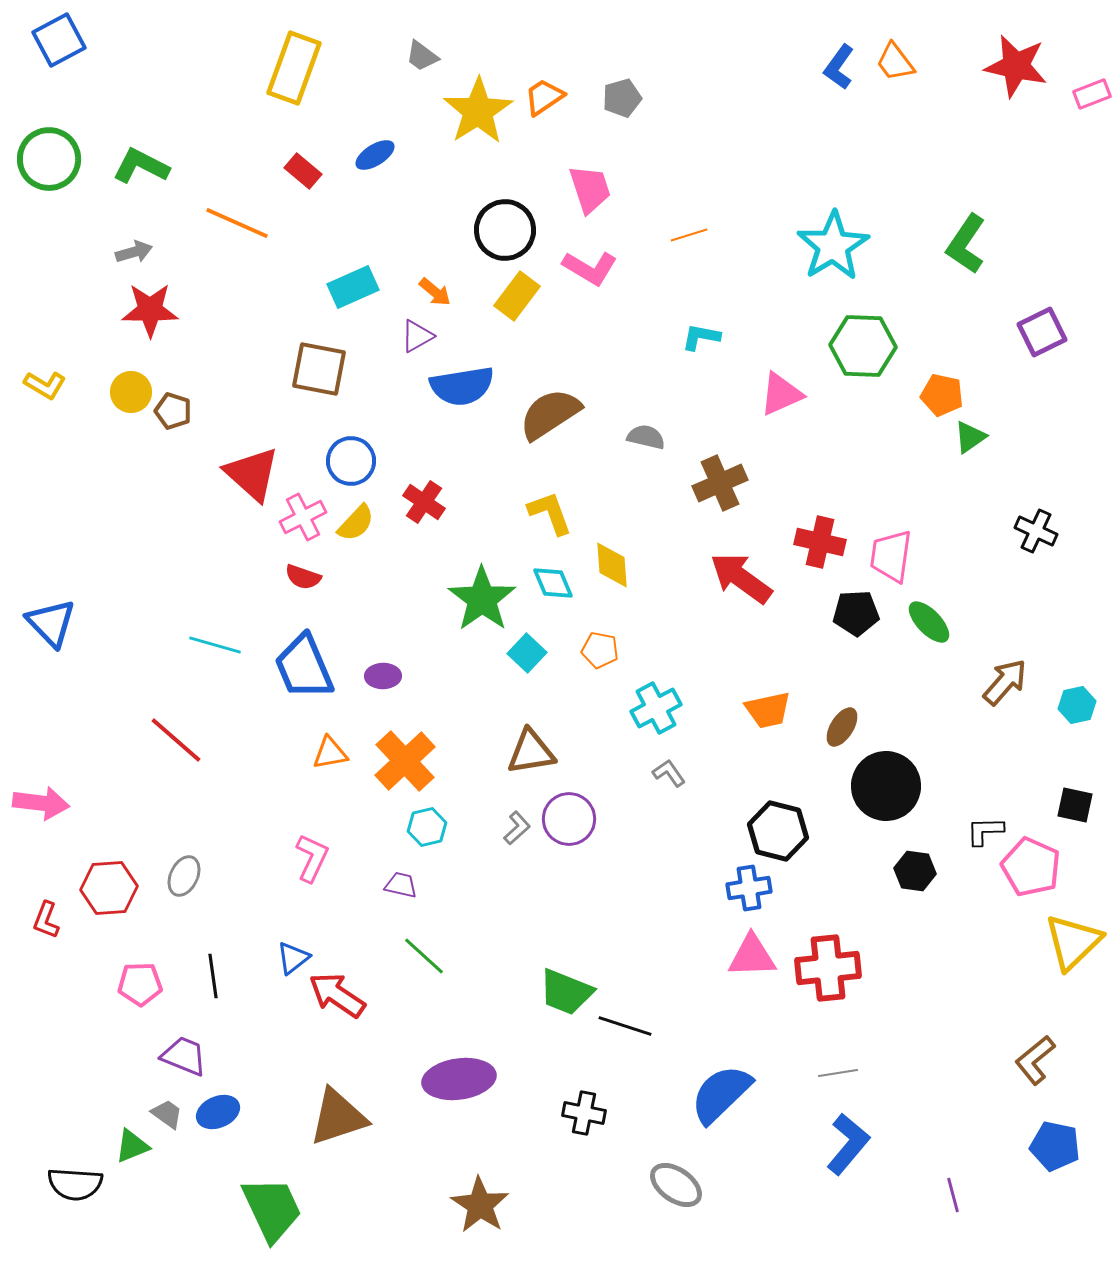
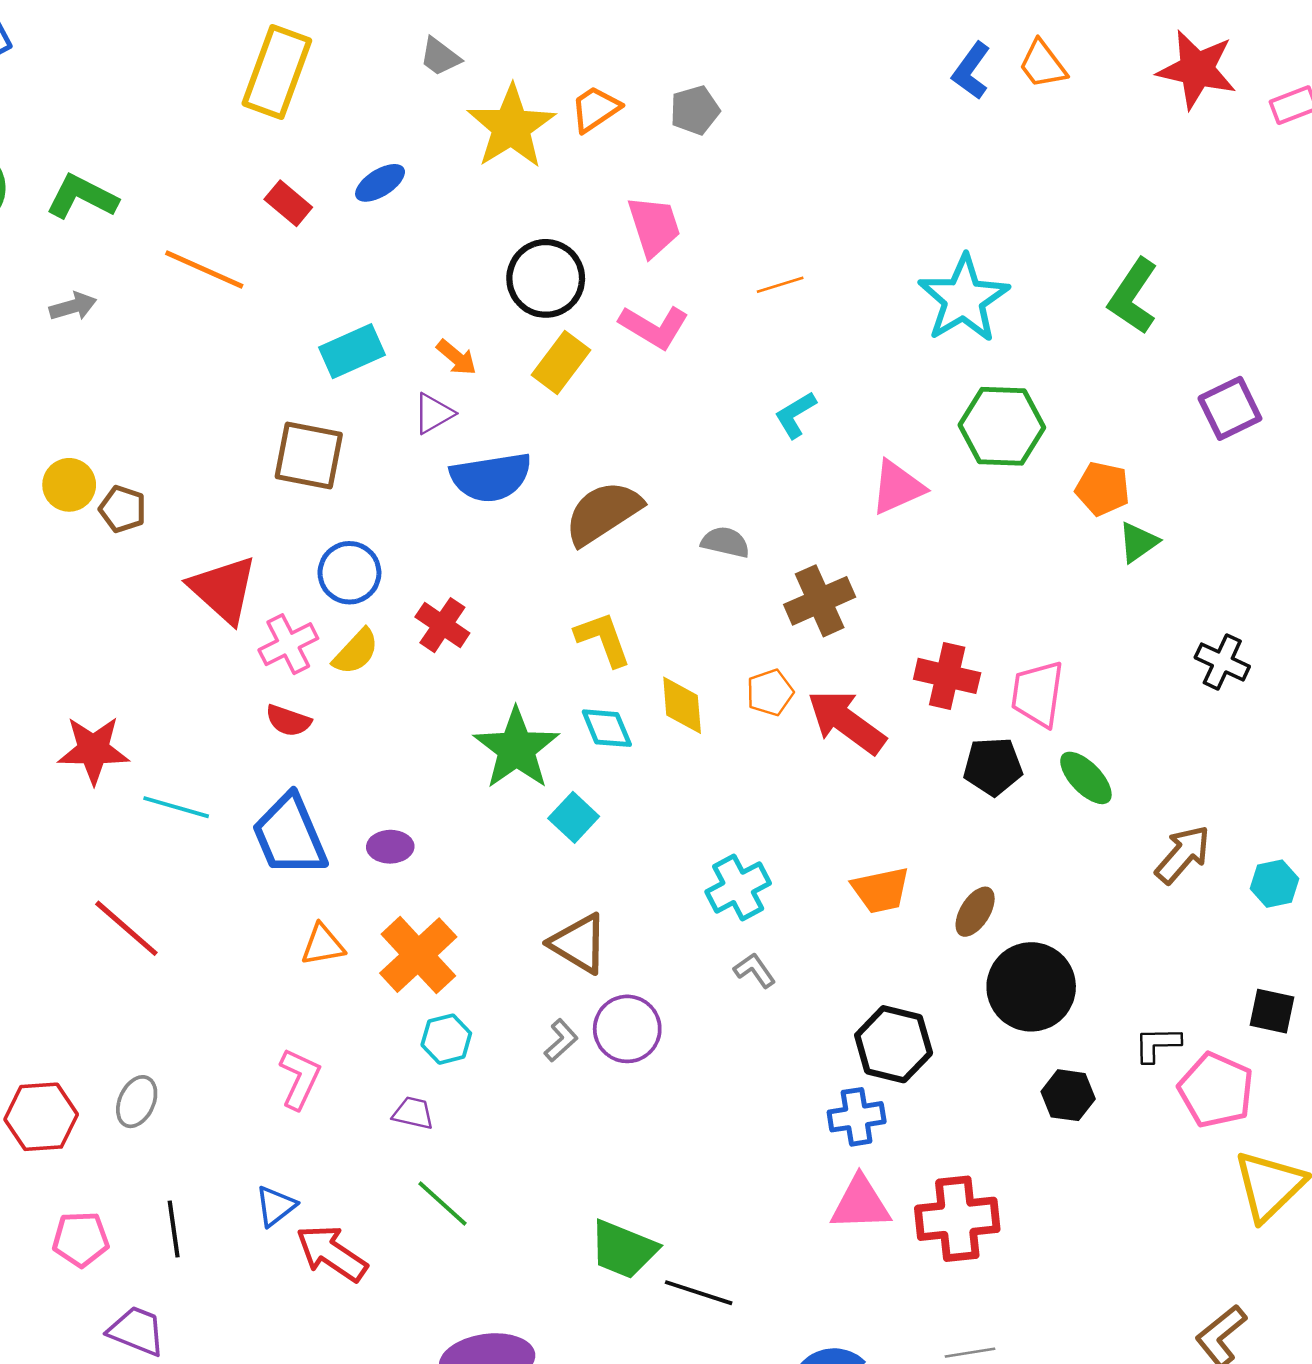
red star: (150, 310) -> (93, 750), moved
cyan L-shape: (701, 337) -> (795, 415), turned -42
orange pentagon: (600, 650) -> (770, 693), moved, turned -30
brown triangle: (531, 752) -> (579, 944), turned 40

